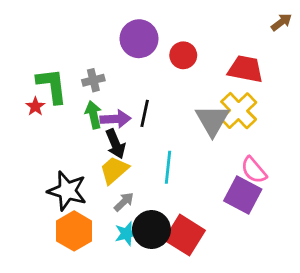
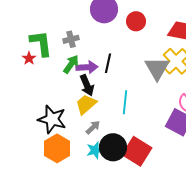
green arrow: (93, 115) -> (71, 64), turned 48

